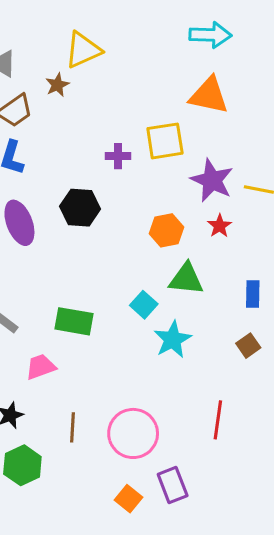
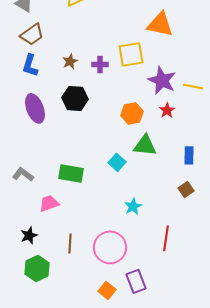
brown star: (57, 85) -> (70, 61), moved
cyan star: (173, 340) -> (133, 206), moved, size x0.7

